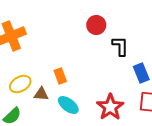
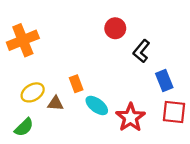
black L-shape: (120, 46) -> (141, 51), turned -140
cyan ellipse: (68, 105) -> (97, 105), moved

